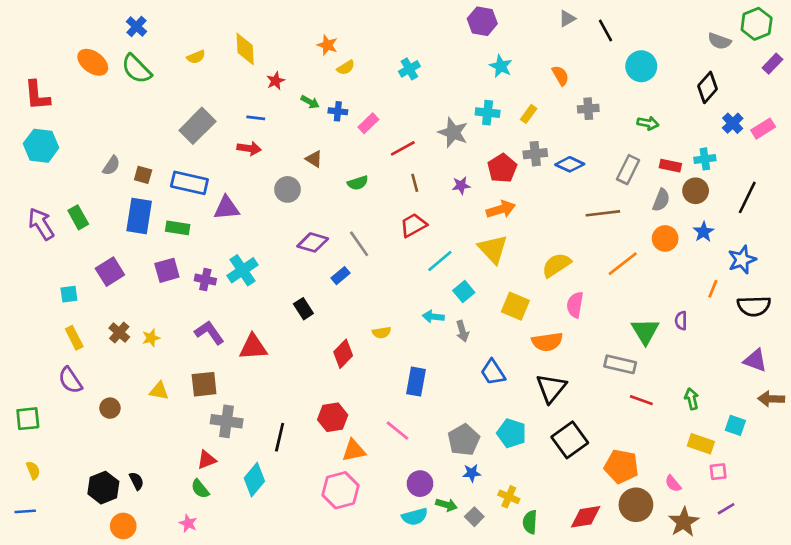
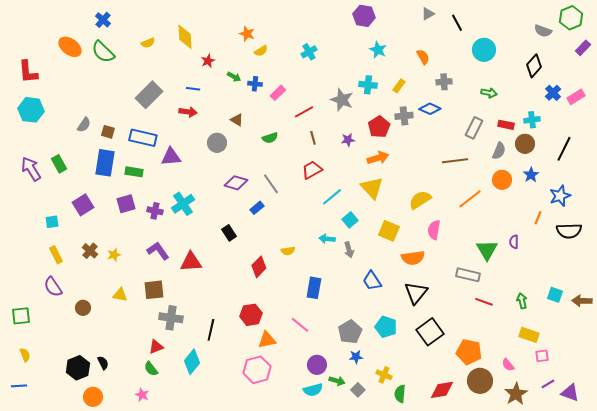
blue diamond: (570, 164) -> (430, 109), moved
purple triangle: (755, 360) -> (570, 393), moved
cyan square: (735, 425) -> (555, 295), moved

